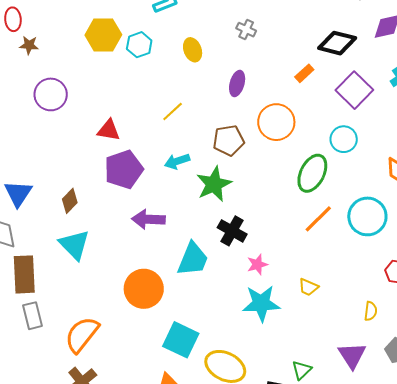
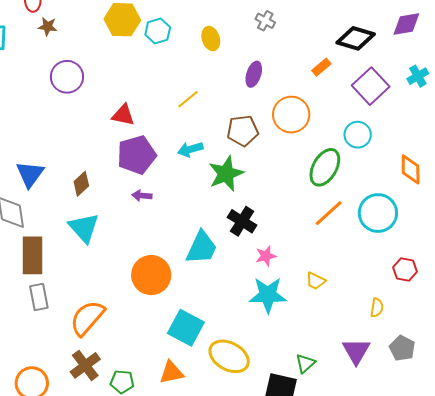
purple arrow: (148, 219) -> (142, 196), moved, size x0.6

